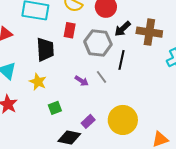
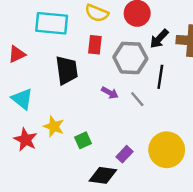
purple arrow: (82, 81) -> (110, 93), moved
yellow star: (38, 82) -> (54, 126), moved

